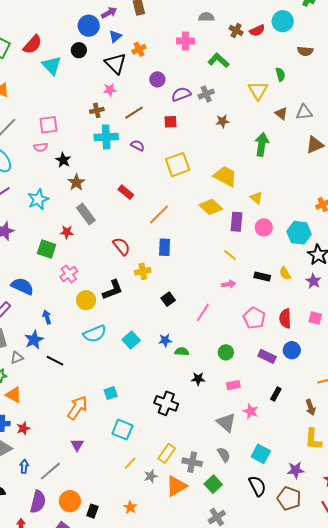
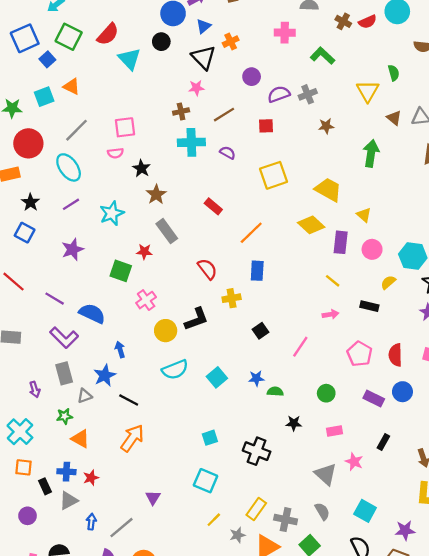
yellow semicircle: (285, 273) -> (388, 282), moved, turned 80
cyan square: (111, 393) -> (210, 438), moved
orange arrow: (77, 408) -> (132, 438), moved

